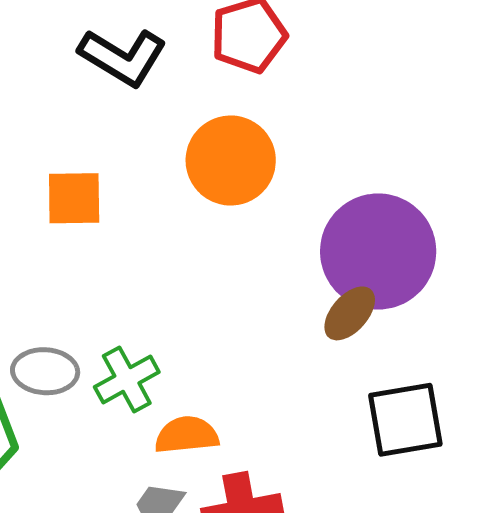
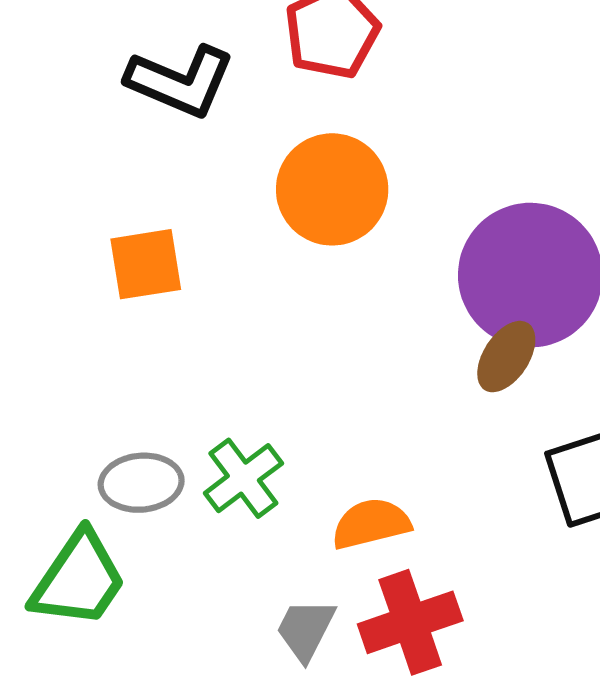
orange semicircle: (187, 435) -> (371, 524), moved

